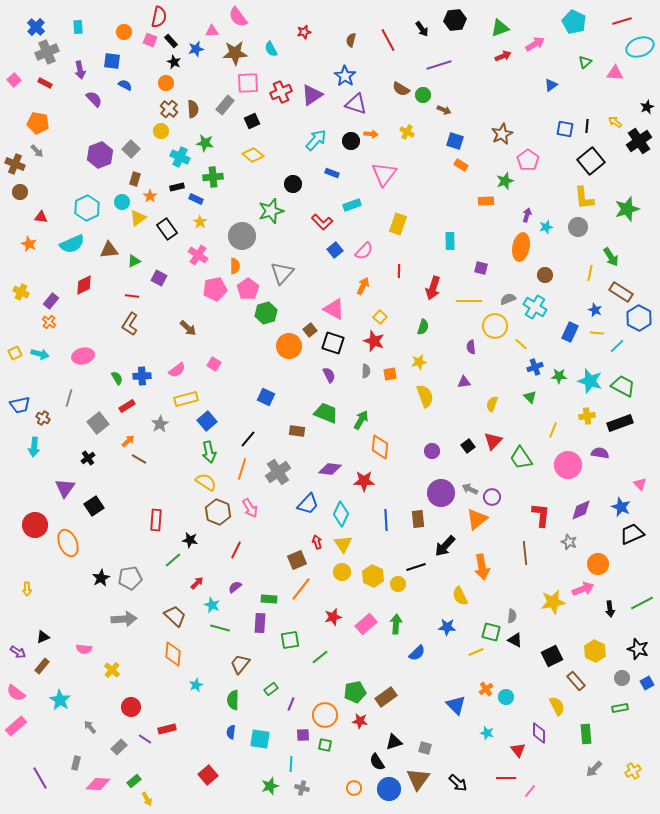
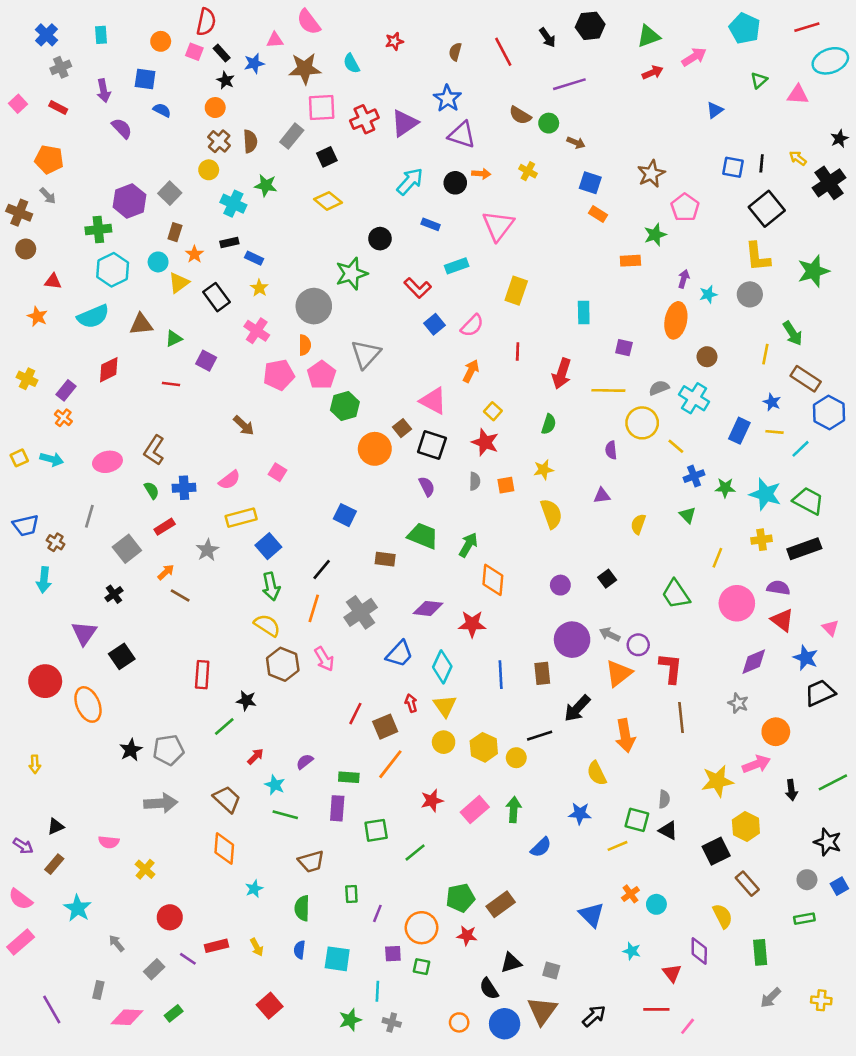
gray cross: (47, 52) -> (61, 67), size x0.7
green cross: (213, 177) -> (98, 230), moved
brown L-shape: (130, 324) -> (154, 450), moved
red triangle: (493, 441) -> (782, 620), moved, turned -36
red L-shape: (541, 515) -> (671, 668), moved
red line: (236, 550) -> (355, 714), moved
yellow hexagon: (595, 651) -> (746, 826), moved
brown trapezoid: (240, 664) -> (311, 862), turned -145
green rectangle: (271, 689) -> (351, 894), turned -56
yellow cross: (633, 771) -> (821, 1000), turned 35
black arrow: (458, 783) -> (594, 1016), turned -84
yellow arrow: (147, 799) -> (257, 947), moved

